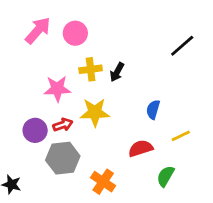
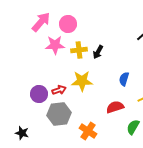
pink star: (57, 89) -> (55, 45), moved

